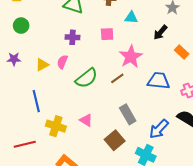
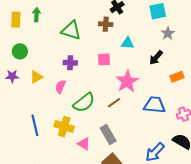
orange rectangle: (182, 52) -> (177, 77), turned -64
purple star: (14, 59) -> (12, 76), moved
yellow triangle: (42, 65) -> (36, 77), moved
gray rectangle: (128, 114) -> (108, 134), moved
yellow cross: (56, 126) -> (64, 127), moved

